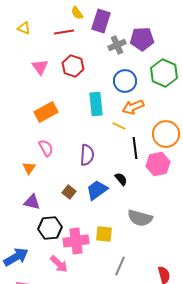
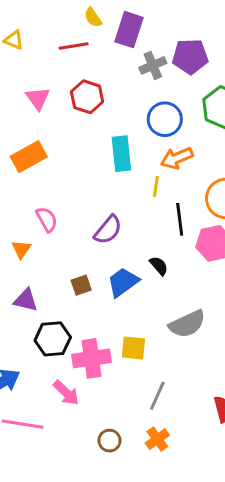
orange rectangle: (46, 112) -> (29, 157), moved
yellow line: (119, 126) -> (156, 186), turned 72
purple semicircle: (87, 155) -> (108, 230), turned 35
brown square: (69, 192) -> (81, 285), turned 32
gray semicircle: (140, 218) -> (187, 324), turned -40

